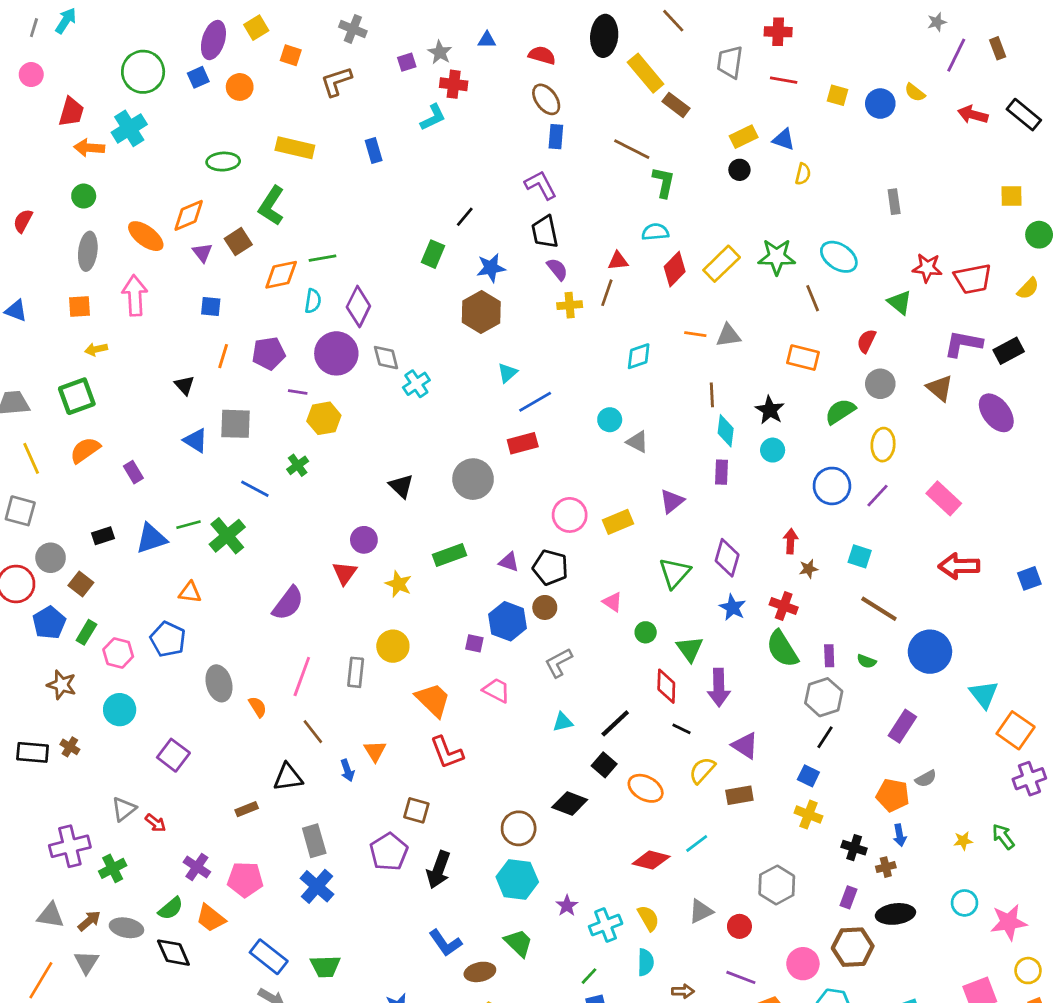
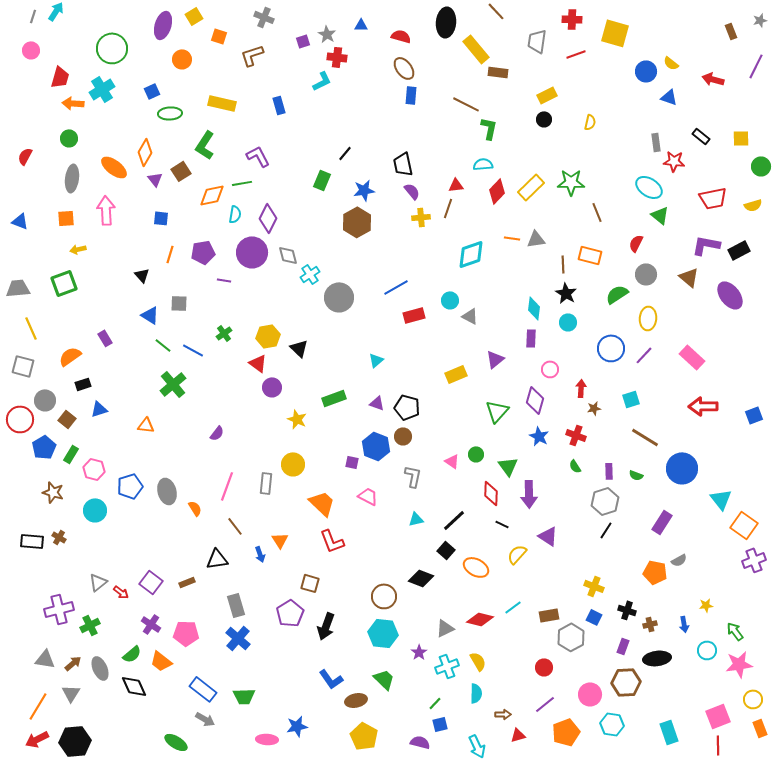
gray star: (937, 22) -> (760, 20), moved
purple line: (956, 55) -> (756, 66), moved
blue square: (198, 77) -> (152, 91), moved
red line: (784, 80) -> (576, 54), turned -30
yellow square: (837, 95) -> (615, 33), moved, size x1.8
brown rectangle: (676, 105) -> (498, 72), turned -30
black rectangle: (1024, 115) -> (701, 136), moved, size x0.7
blue triangle: (784, 139) -> (669, 97), moved
purple L-shape: (541, 185) -> (258, 156), moved
orange diamond: (189, 215) -> (145, 152), turned -36
cyan ellipse: (839, 257) -> (649, 187), moved
red star: (927, 268) -> (674, 161), moved
yellow semicircle: (1028, 289) -> (753, 205), turned 30
cyan diamond: (639, 356) -> (471, 254), size x1.4
cyan triangle: (508, 373) -> (376, 360), moved
brown line: (712, 395) -> (563, 264), moved
yellow hexagon: (324, 418) -> (268, 336), moved
gray square: (236, 424) -> (179, 303), size x0.7
red rectangle: (523, 443) -> (414, 315), moved
orange semicircle: (85, 450) -> (70, 356), moved
gray circle: (473, 479) -> (339, 297), moved
pink circle: (570, 515) -> (550, 369), moved, size x0.7
green line: (189, 525) -> (163, 345), moved, turned 54
blue triangle: (151, 538) -> (99, 409), moved, size x0.7
cyan square: (860, 556) -> (631, 399), turned -36
red triangle: (345, 573) -> (258, 363), moved, turned -30
pink triangle: (612, 602) -> (452, 461), moved
purple semicircle: (288, 603) -> (217, 433), size x0.6
blue pentagon: (168, 639) -> (130, 486), moved, turned 30
green semicircle: (782, 649) -> (575, 466), size x0.5
gray L-shape: (559, 663) -> (413, 476), turned 130
purple square: (173, 755) -> (151, 582), moved
blue square: (808, 776) -> (594, 617), moved
brown rectangle: (739, 795) -> (549, 615), moved
blue arrow: (900, 835) -> (684, 624), moved
green arrow: (1003, 837) -> (735, 631), moved
gray triangle: (701, 911) -> (445, 628), moved
gray ellipse: (126, 928) -> (100, 668), turned 55
purple line: (741, 977) -> (545, 704), turned -60

